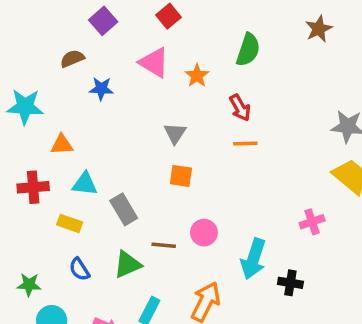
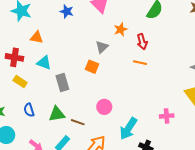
orange star: (197, 76) -> (121, 29), moved
orange square: (181, 176) -> (92, 67), moved
yellow rectangle: (70, 223) -> (20, 81), moved
brown line: (164, 245) -> (78, 122), moved

